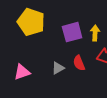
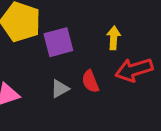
purple square: (72, 32) -> (58, 42), moved

